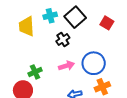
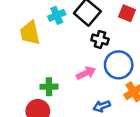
black cross: (63, 39) -> (100, 39), moved, turned -32
green cross: (35, 72) -> (49, 87), turned 32

